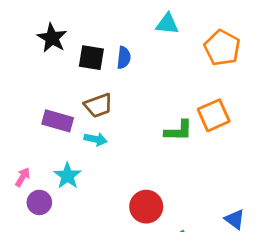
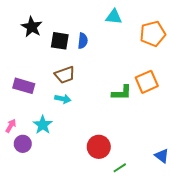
orange pentagon: (222, 48) -> (153, 34), turned 30
purple rectangle: (58, 121) -> (24, 86), moved

